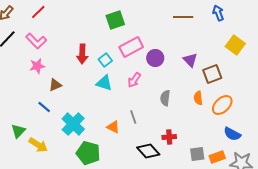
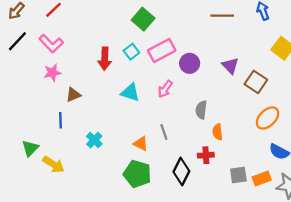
green square: (115, 20) -> (143, 19), turned -30
cyan square: (105, 60) -> (131, 52), moved
brown square: (212, 74) -> (256, 82), turned -36
orange semicircle: (198, 98) -> (217, 132), moved
blue line: (44, 107) -> (60, 120), turned 48
cyan cross: (73, 124) -> (94, 140), size x0.6
black diamond: (148, 151) -> (181, 171), turned 70
green pentagon: (88, 153) -> (137, 174), moved

